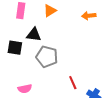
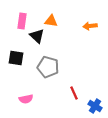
orange triangle: (50, 11) -> (51, 21), turned 40
black triangle: (34, 35) -> (37, 36), moved, turned 35

